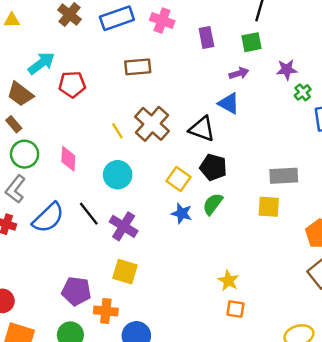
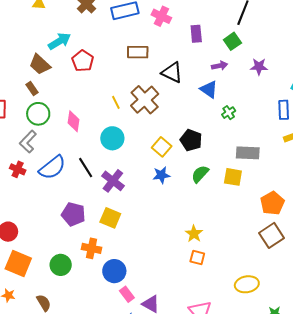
green square: (251, 42) -> (232, 41), turned -30
red pentagon: (72, 84) -> (83, 61), turned 30
green cross: (303, 92) -> (229, 113), moved
black triangle: (202, 129) -> (172, 73), moved
green semicircle: (213, 204) -> (200, 174), moved
blue star: (182, 213) -> (161, 175), turned -30
purple pentagon: (76, 291) -> (73, 214), moved

